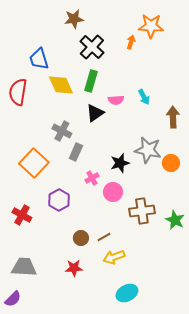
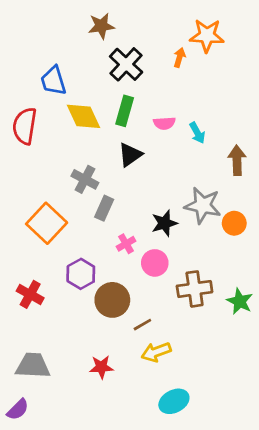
pink semicircle: (116, 100) -> (164, 123), moved
brown circle: (81, 238) -> (112, 300), moved, size x1.6

